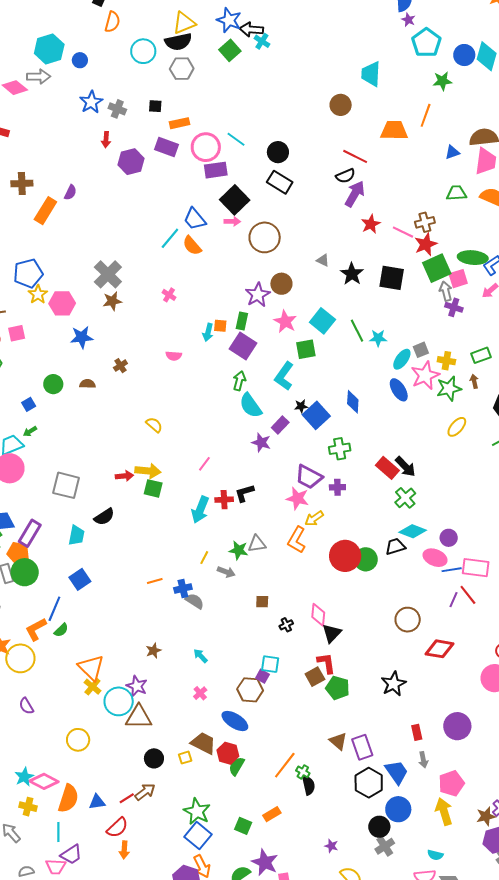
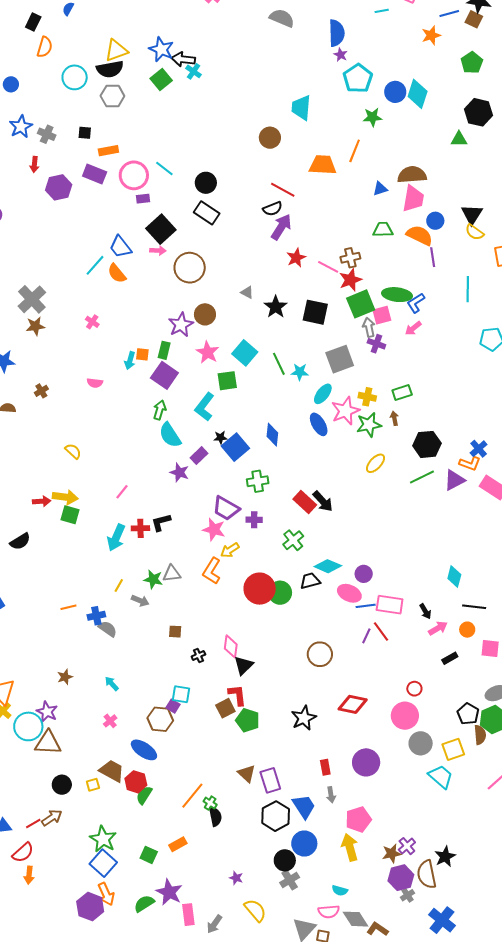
purple rectangle: (216, 170) -> (143, 199), size x0.6
gray square: (421, 350) -> (340, 359), moved, size x1.8
green cross: (405, 498) -> (293, 540), moved
red diamond: (439, 649) -> (353, 704), moved

